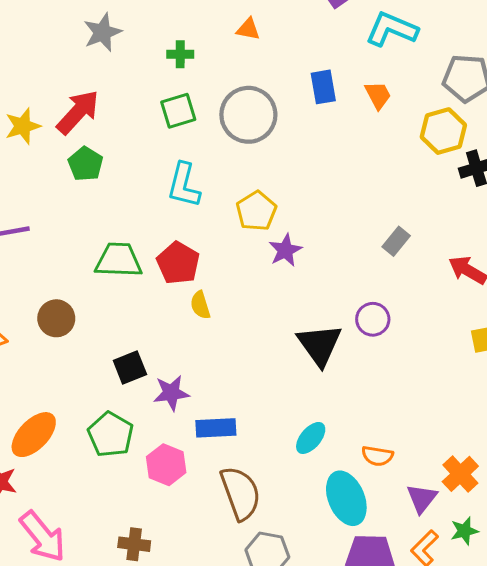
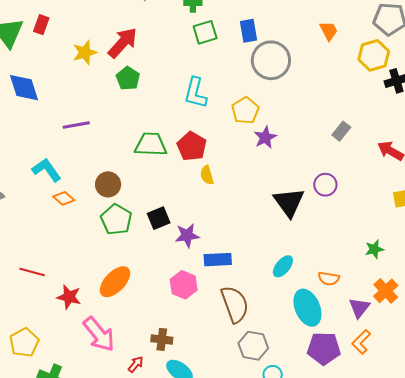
blue rectangle: (323, 87) -> (248, 31), moved
green square: (178, 111) -> (205, 32), moved
gray circle: (248, 115) -> (271, 60), moved
green pentagon: (111, 434) -> (116, 220), moved
orange ellipse: (34, 435) -> (115, 282), moved
green star: (464, 531) -> (374, 249), moved

